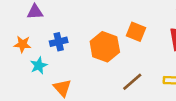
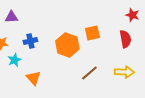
orange square: (136, 32) -> (92, 33), turned -35

